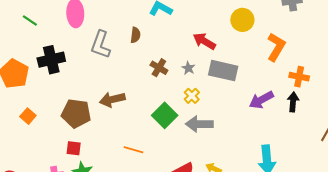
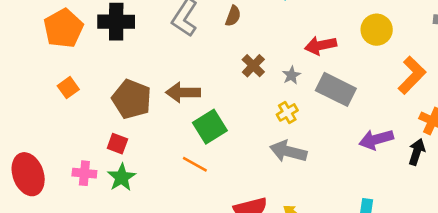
red arrow: (204, 41) -> (321, 45), turned -55
green square: (165, 115) -> (210, 127), moved

